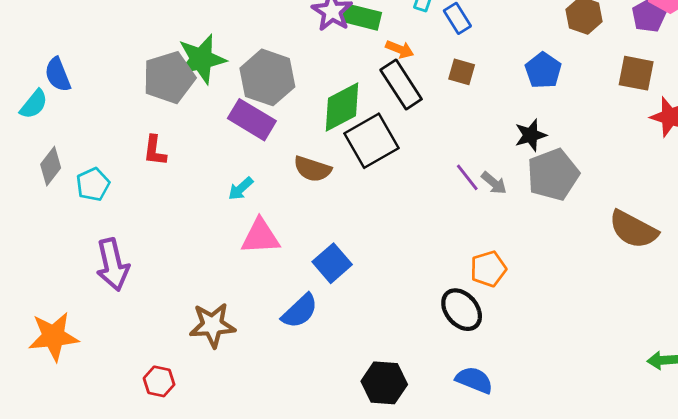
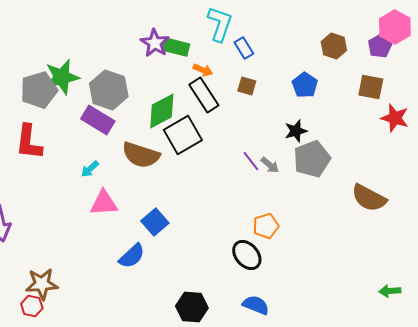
red L-shape: (155, 151) -> (29, 142), size x1.6
brown semicircle: (312, 169) -> (141, 155), size x1.4
brown star: (212, 325) -> (42, 284), moved

